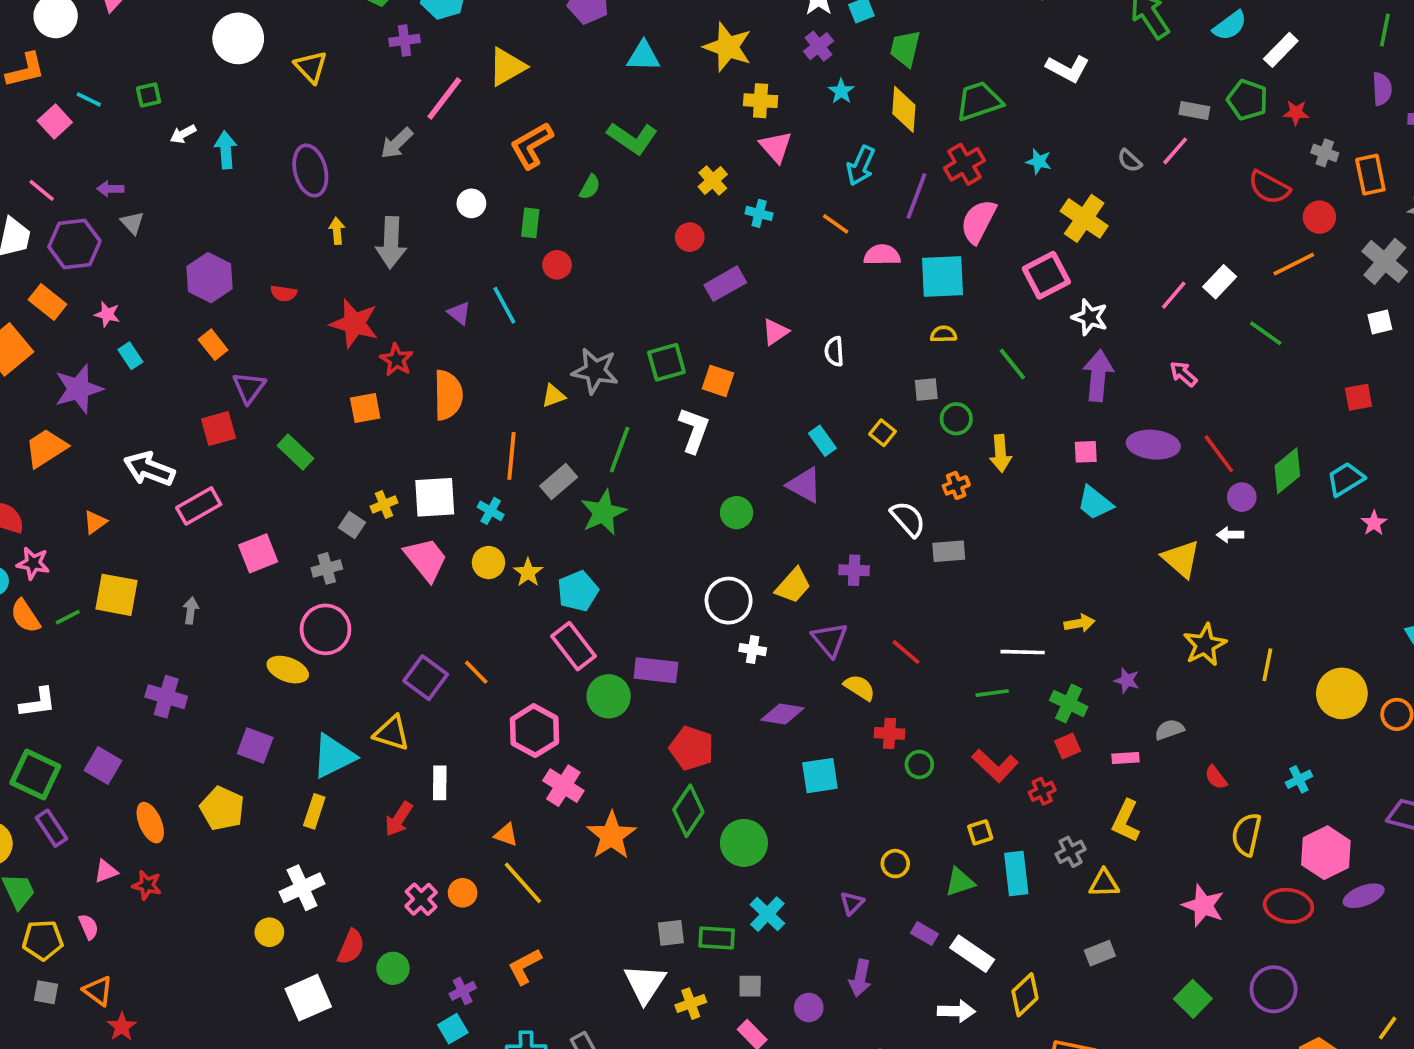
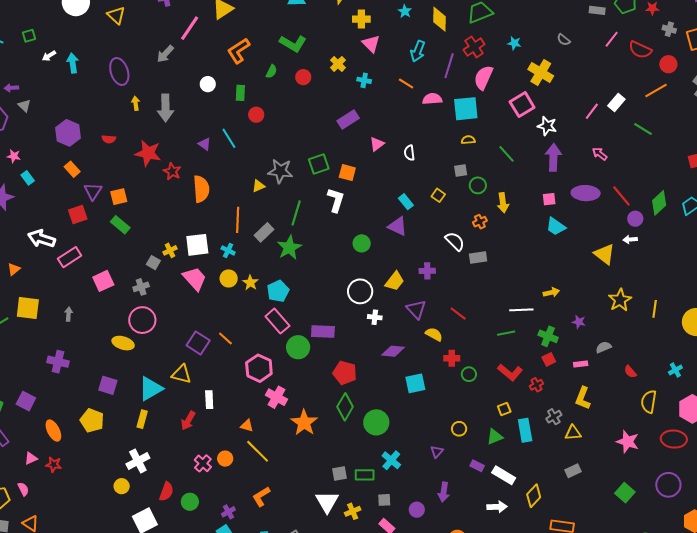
pink line: (1175, 151) -> (612, 39), moved
red circle: (690, 237) -> (303, 77), moved
orange square: (365, 408) -> (119, 197), moved

